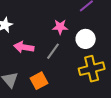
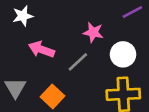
orange square: (39, 81) -> (53, 96), turned -30

